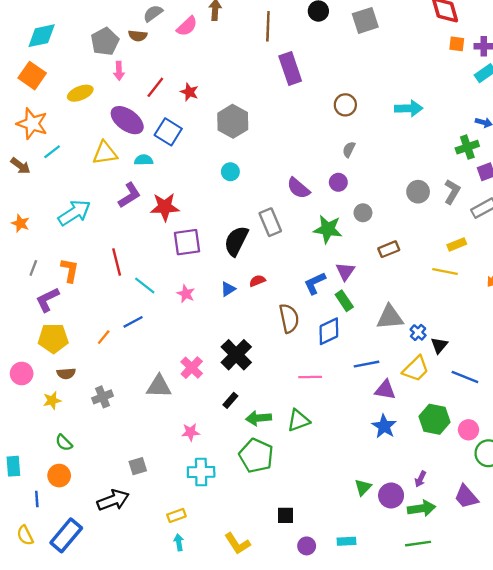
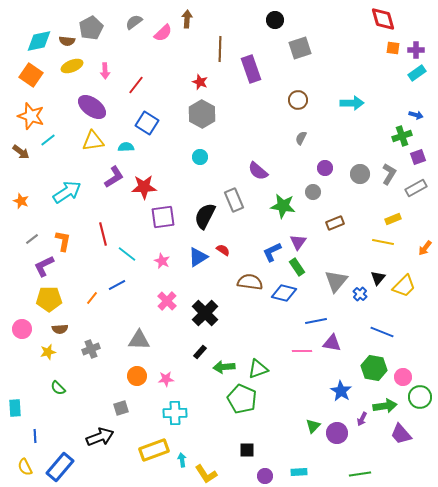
gray square: (365, 20) -> (300, 48), moved
brown line: (268, 26) -> (220, 49), moved
brown semicircle: (138, 36) -> (67, 41), moved
gray pentagon: (105, 42) -> (91, 28), moved
red star: (189, 92) -> (200, 82), moved
yellow ellipse: (80, 93) -> (72, 66), moved
purple ellipse: (127, 120) -> (92, 107), moved
purple circle: (338, 182) -> (325, 168), moved
gray line: (33, 268) -> (32, 239), turned 32
red semicircle: (257, 281) -> (223, 250), turned 56
blue triangle: (228, 289) -> (198, 257), size x1.5
gray triangle: (390, 317) -> (336, 281), turned -45
brown semicircle: (289, 318) -> (250, 282), turned -70
blue diamond: (329, 331) -> (284, 293), turned 40
black triangle: (439, 345) -> (378, 278), moved
pink cross: (192, 368) -> (167, 301), moved
yellow trapezoid: (416, 369) -> (404, 286), moved
pink line: (310, 377) -> (302, 351), moved
blue line: (465, 377) -> (382, 332), moved
blue star: (384, 426) -> (341, 391), moved
green pentagon: (256, 456) -> (242, 399), moved
orange circle: (59, 476) -> (137, 376), moved
green arrow: (422, 508) -> (385, 406), moved
yellow rectangle: (176, 515) -> (154, 450), size x1.8
cyan arrow: (179, 542) -> (182, 460), moved

